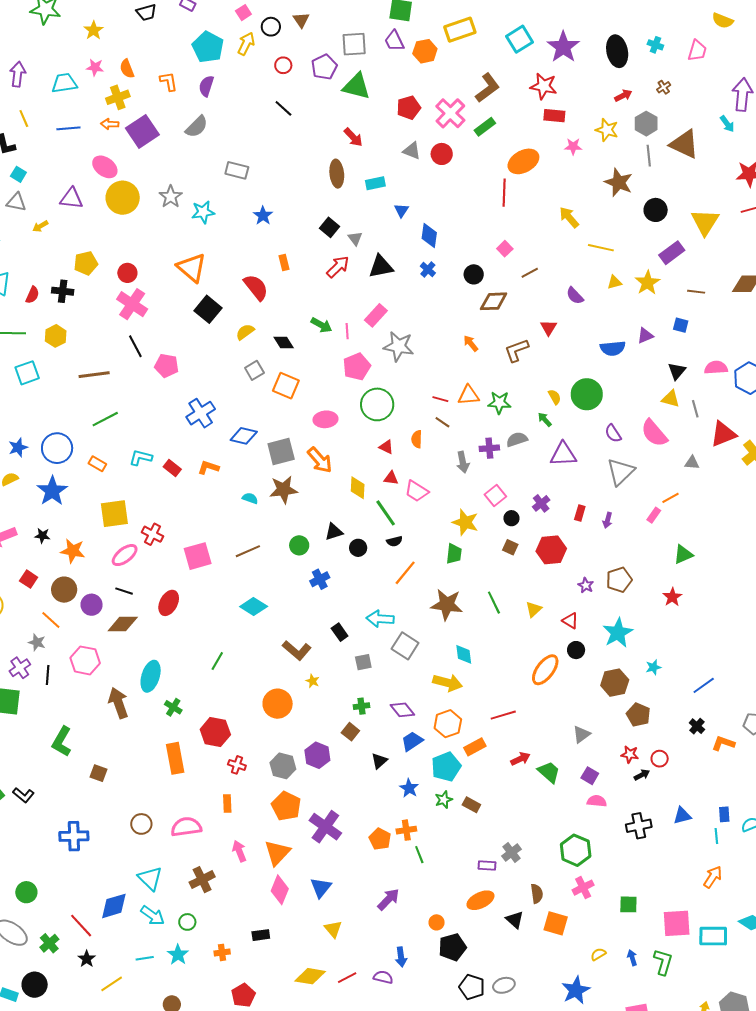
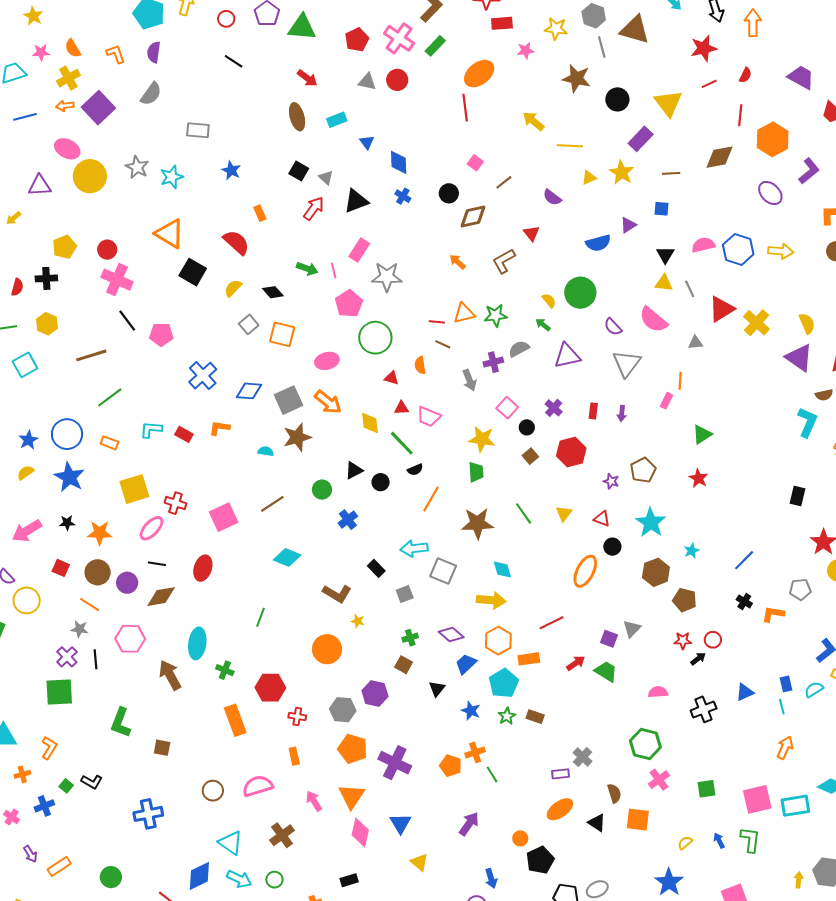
orange line: (670, 498) -> (680, 381), turned -48
brown square: (510, 547) -> (530, 456), turned 35
orange rectangle: (475, 747) -> (529, 659), turned 30
purple square: (590, 776) -> (609, 639), moved

